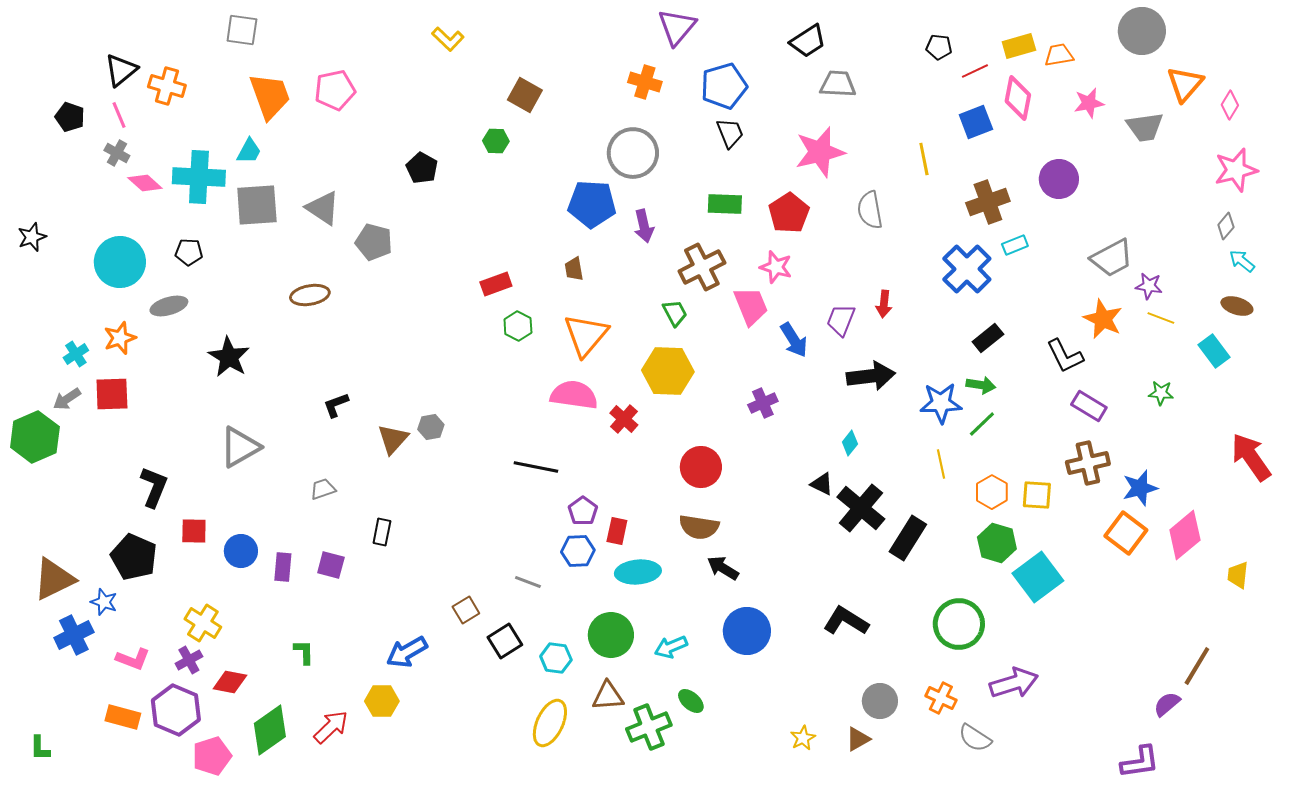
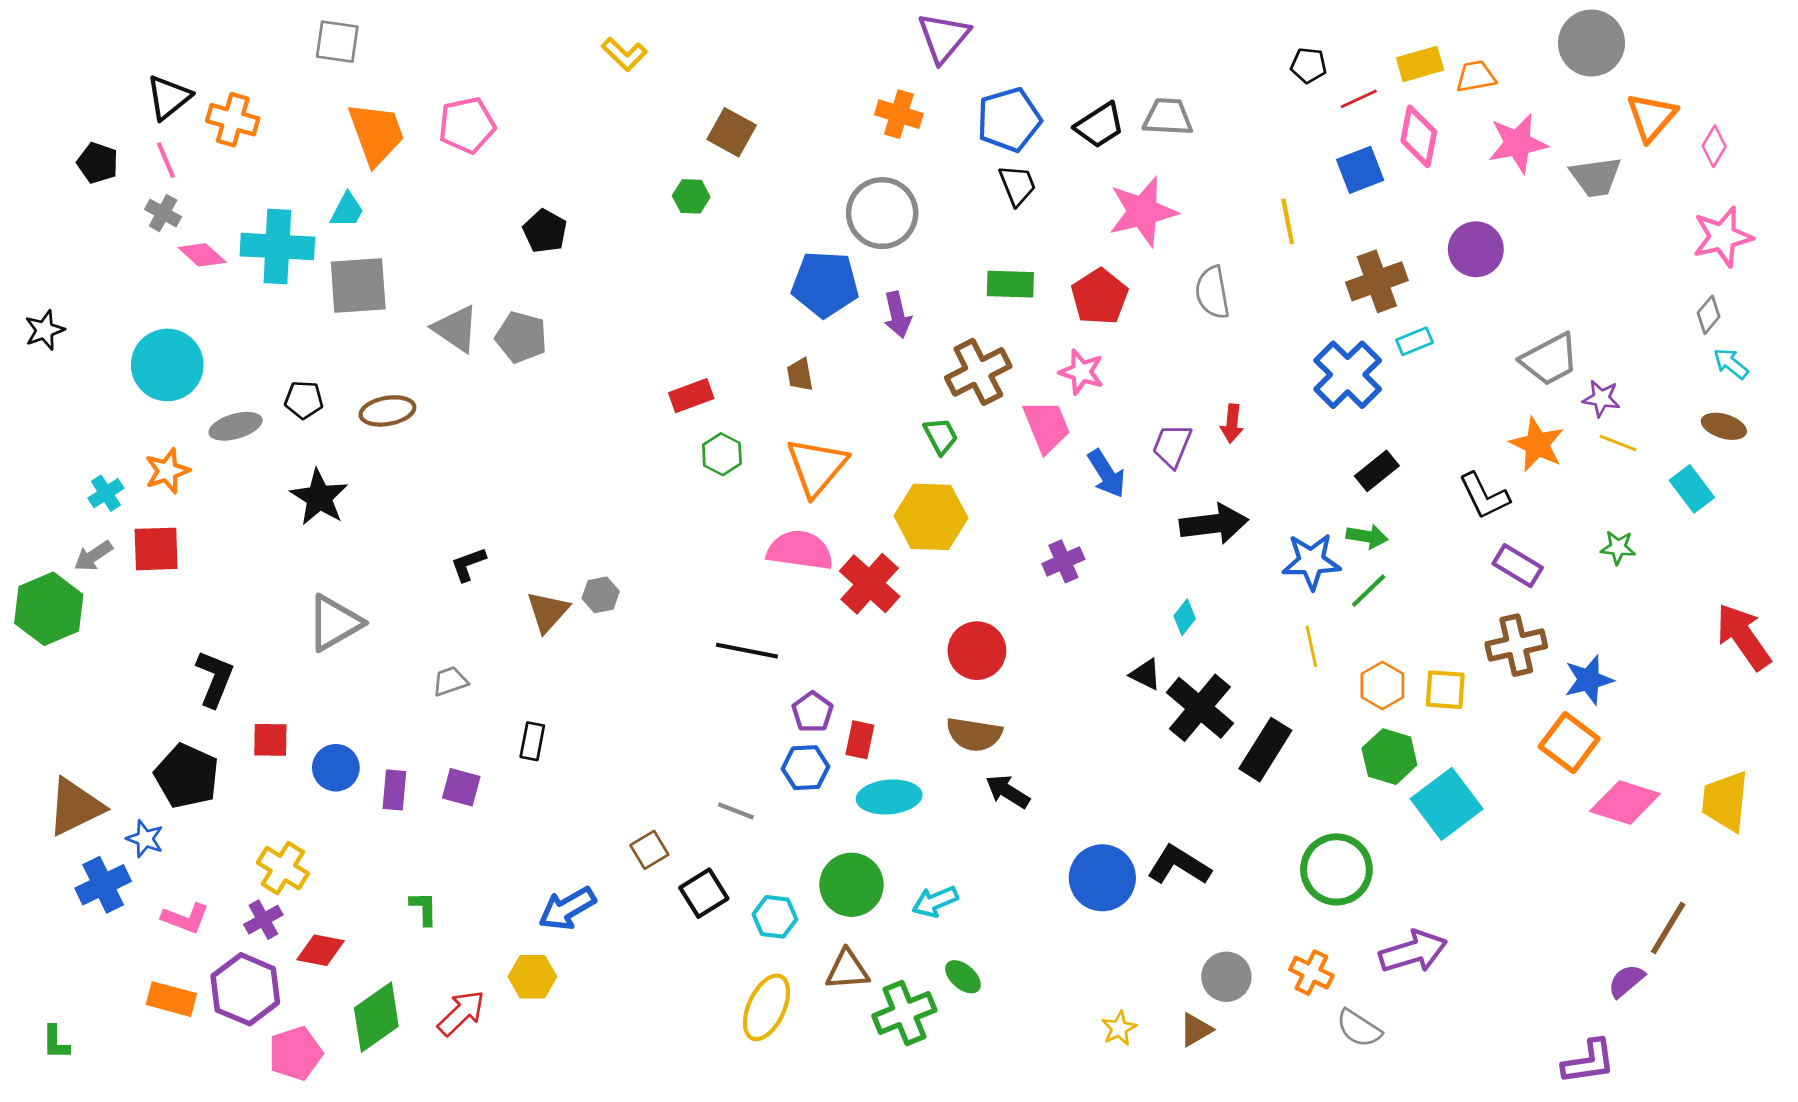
black trapezoid: (808, 41) -> (1100, 125), moved
pink star: (1089, 103) -> (1518, 143), size x1.4
black pentagon: (422, 168) -> (545, 231), moved
gray triangle: (323, 208) -> (456, 329), moved
black pentagon: (189, 252) -> (304, 400), moved
brown ellipse: (310, 295) -> (387, 411), moved
red cross: (624, 419) -> (870, 584), size x1.5
pink diamond: (1185, 535) -> (1625, 803), moved, turned 57
yellow trapezoid: (1238, 575) -> (1725, 801), size x1.6
blue circle: (747, 631) -> (1102, 878), moved

